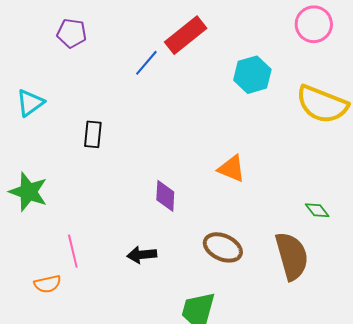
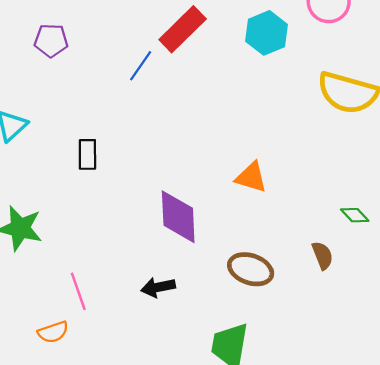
cyan hexagon: (252, 75) -> (267, 33), moved
purple diamond: (165, 196) -> (178, 217), size x1.5
brown semicircle: (292, 256) -> (322, 255), moved, size x0.5

